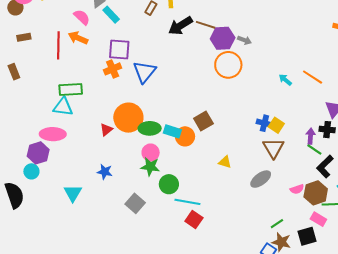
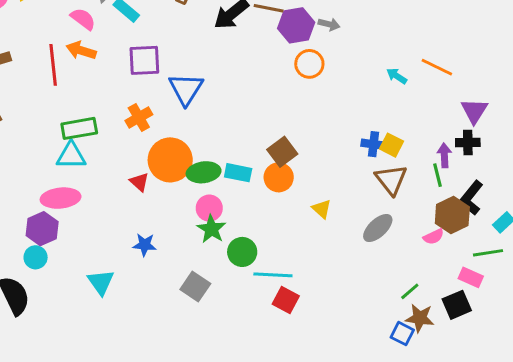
orange circle: (228, 65) -> (309, 64), size x0.7
orange cross: (113, 69) -> (139, 118), moved
red triangle: (106, 130) -> (139, 182), turned -32
orange circle: (185, 136) -> (279, 177), moved
green line: (314, 150) -> (437, 175), moved, turned 49
yellow triangle: (225, 162) -> (322, 209), turned 32
green star: (150, 167) -> (211, 229), turned 30
brown hexagon: (316, 193) -> (452, 215), moved

